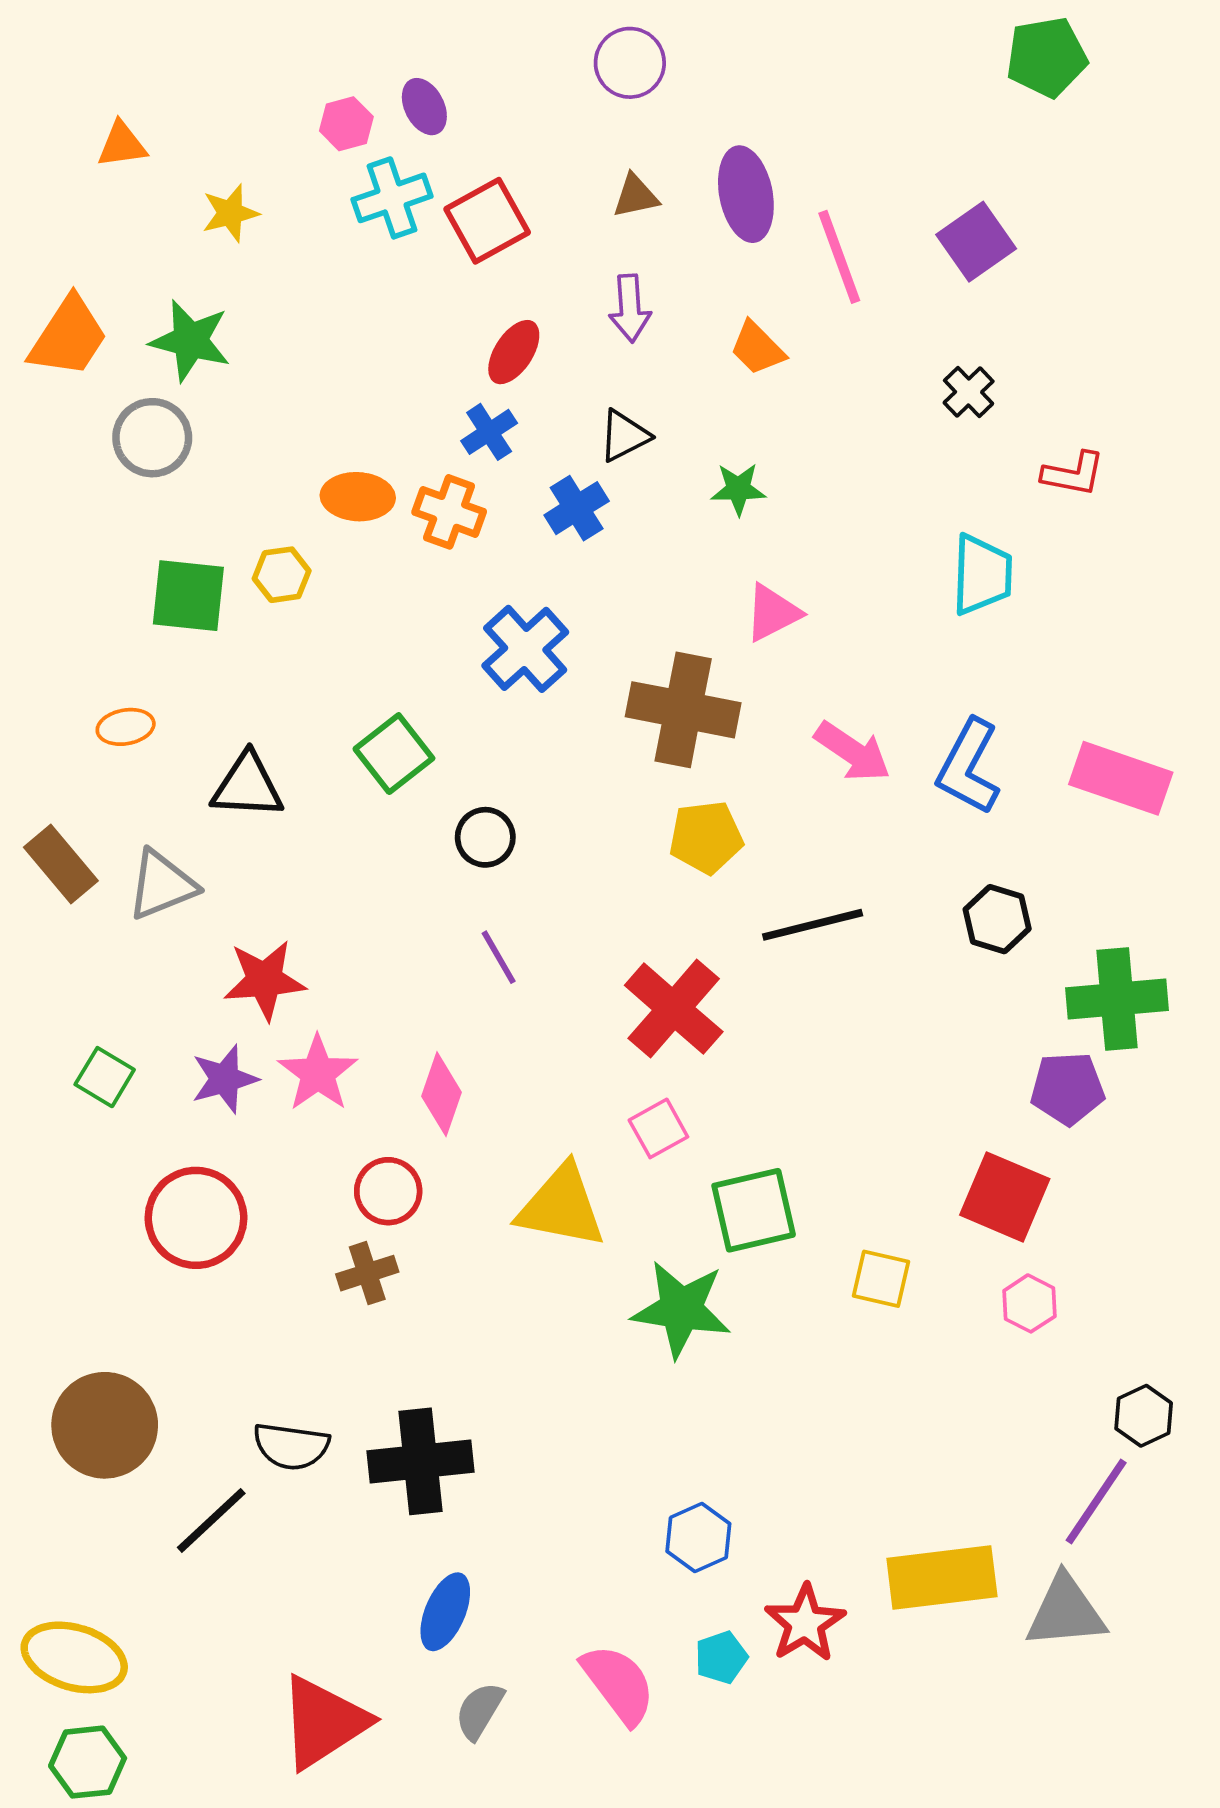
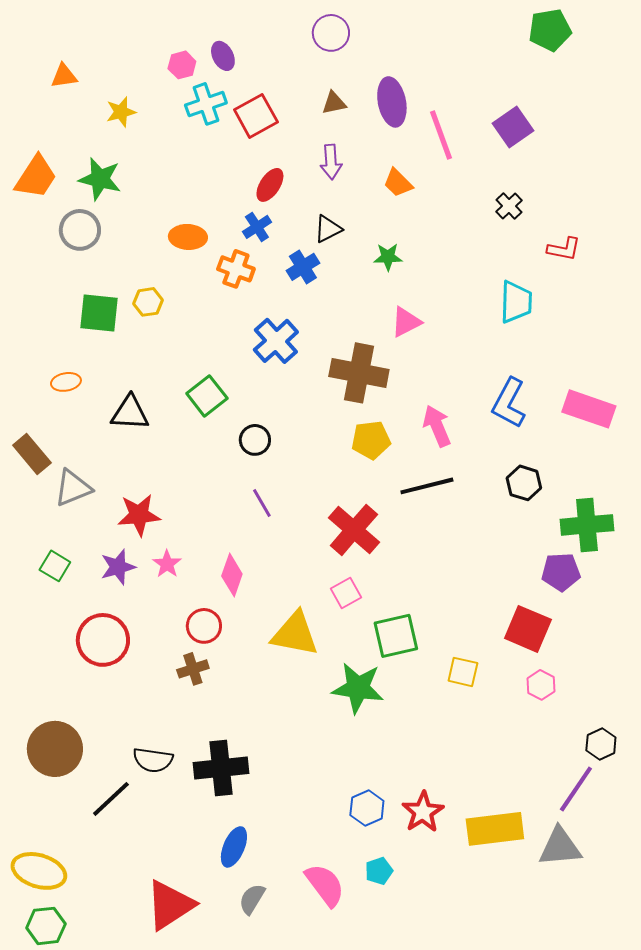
orange ellipse: (358, 497) -> (188, 237), moved
pink arrow: (853, 752) -> (437, 426), moved, turned -147
gray triangle: (162, 885) -> (73, 488), moved
pink star: (318, 1073) -> (167, 564), size x0.7
red star: (805, 1623) -> (423, 812), moved

